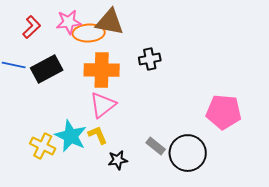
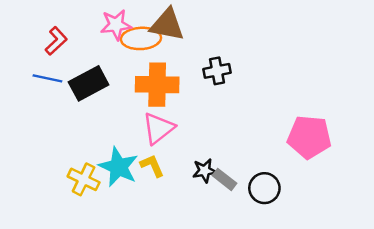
red L-shape: (32, 27) -> (56, 41), moved
black circle: (188, 153) -> (264, 188), size x0.7
black star: (118, 160) -> (205, 171), moved

